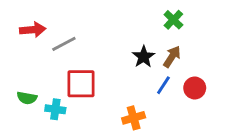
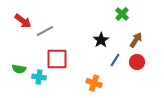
red arrow: (33, 30) -> (23, 21), turned 42
brown arrow: (172, 57) -> (136, 40), moved
orange cross: (134, 118) -> (94, 83), turned 35

